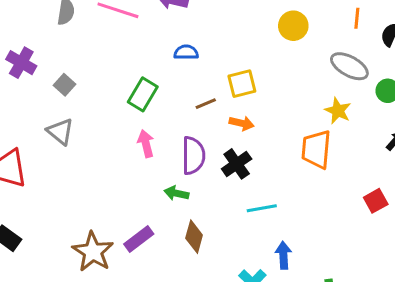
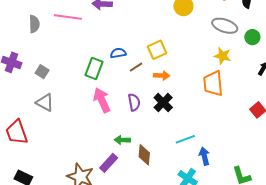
blue semicircle: (186, 52) -> (118, 53), moved
pink arrow: (146, 144) -> (102, 100), size x1.4
purple semicircle: (193, 156) -> (134, 102), size x0.7
green arrow: (176, 193) -> (122, 140), moved
cyan line: (262, 208) -> (185, 139), moved

